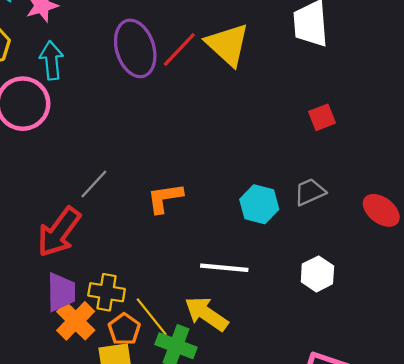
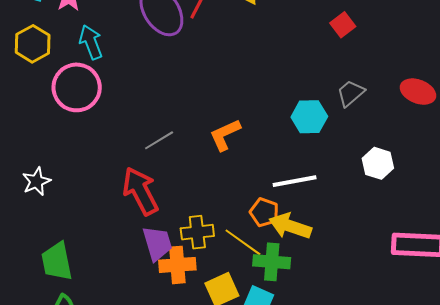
gray line: (94, 184) -> (159, 140), turned 32
red arrow: (59, 232) -> (140, 191), turned 132
orange cross: (76, 321) -> (177, 265), turned -33
orange pentagon: (124, 329) -> (264, 212), moved

